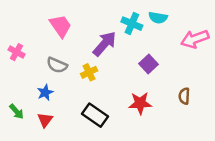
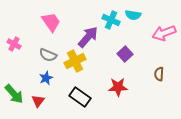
yellow cross: (89, 72) -> (75, 61), size x1.5
blue star: (45, 92) -> (46, 78), moved
brown semicircle: (184, 96) -> (159, 74), moved
green arrow: (17, 112) -> (14, 94), size x1.5

